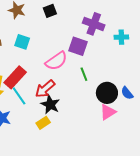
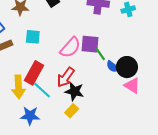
purple square: (78, 46) -> (90, 44), moved
blue semicircle: (127, 93) -> (113, 67), moved
pink triangle: (108, 112) -> (132, 86), turned -42

